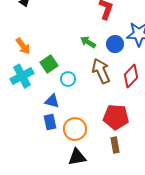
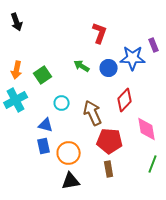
orange arrow: (23, 46) -> (17, 70), turned 48
green square: (49, 64) -> (43, 75), moved
brown arrow: (101, 71) -> (93, 113), moved

